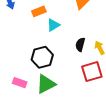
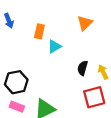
orange rectangle: (39, 11) -> (39, 31), turned -56
black hexagon: (42, 57) -> (16, 82), moved

